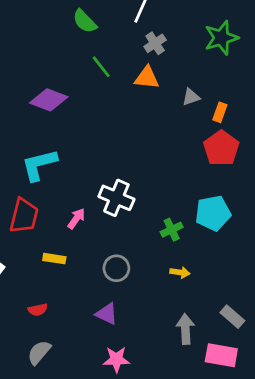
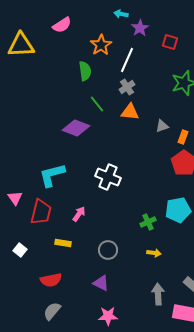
green semicircle: (85, 21) -> (85, 71), turned -144
gray cross: (155, 43) -> (127, 87), moved
purple diamond: (49, 100) -> (76, 128), moved
white cross: (116, 198) -> (108, 177), moved
red semicircle: (38, 310) -> (51, 280), size x1.5

